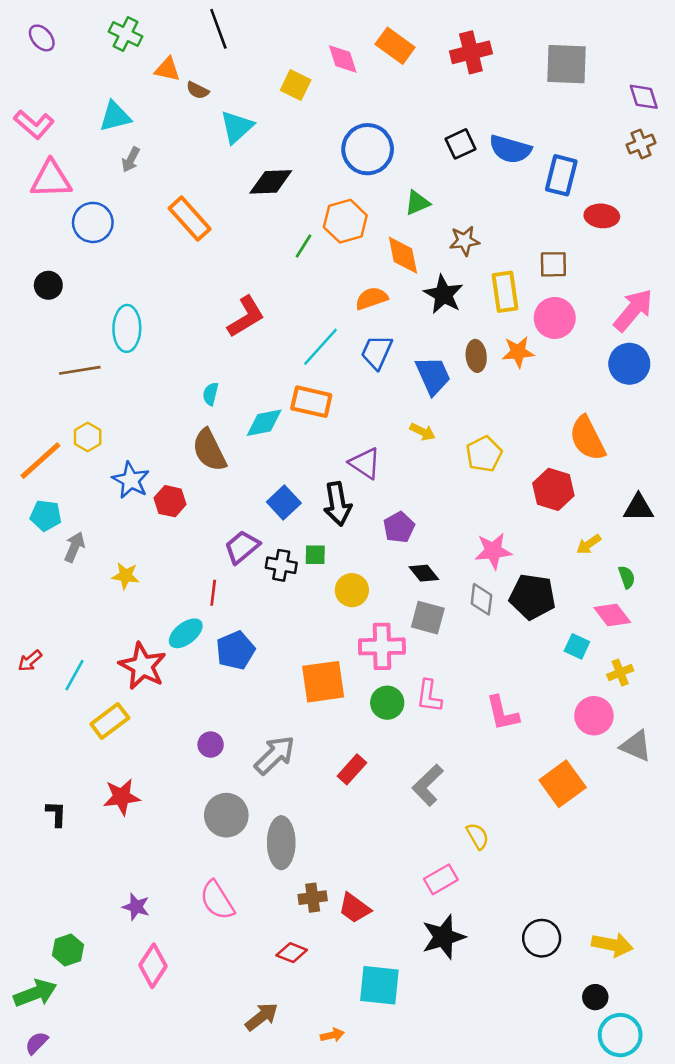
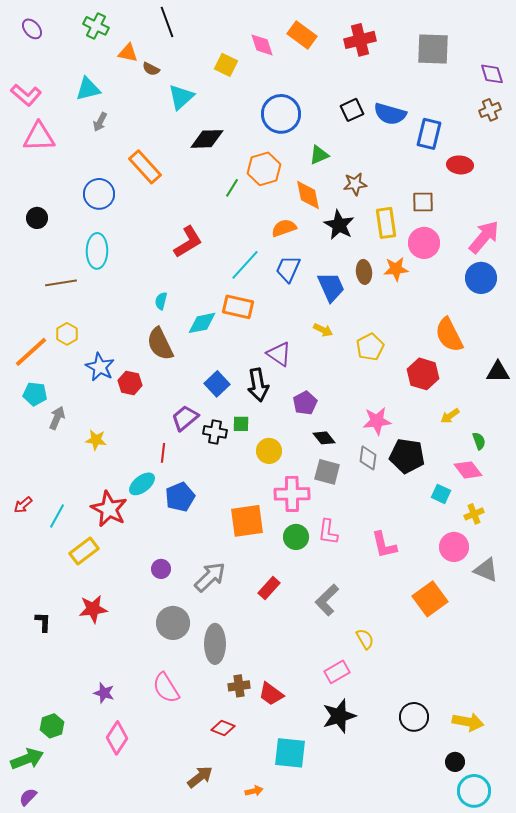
blue circle: (93, 222) -> (99, 194), moved
black triangle: (638, 508) -> (498, 372), moved

